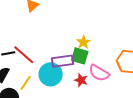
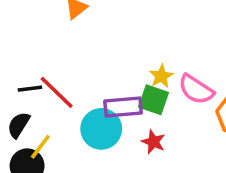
pink semicircle: (99, 73) -> (196, 89), moved
yellow line: (26, 83) -> (40, 147), moved

